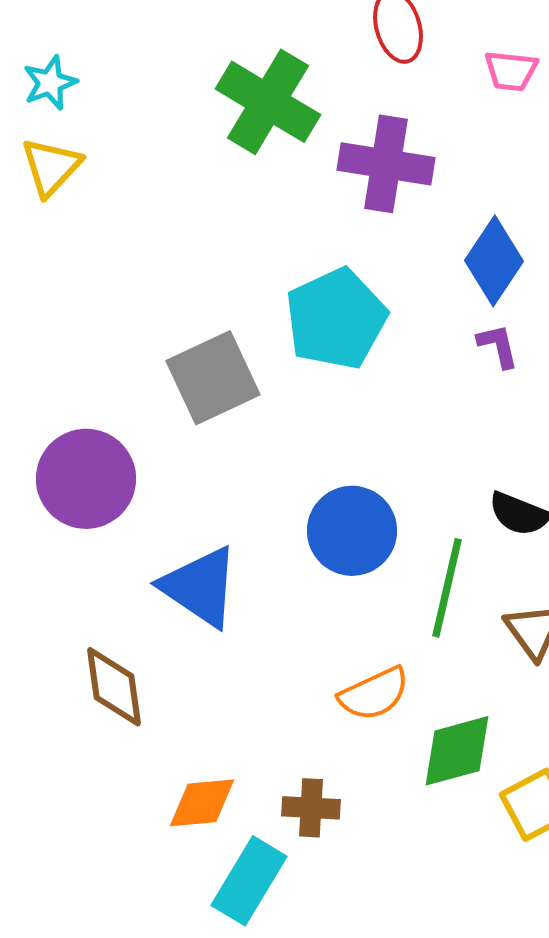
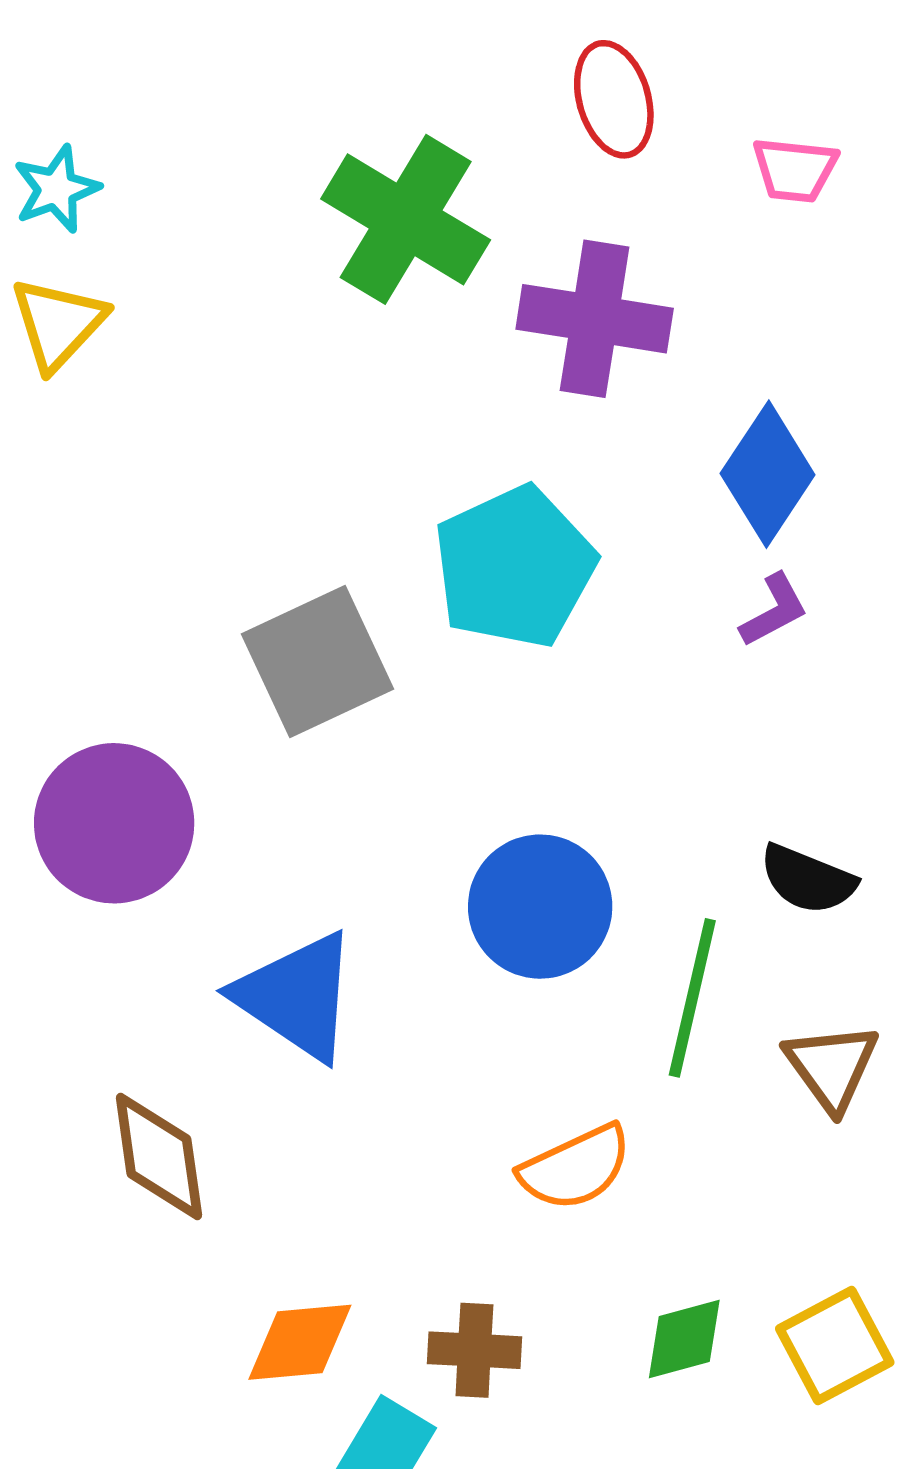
purple L-shape: (498, 346) -> (774, 610), turned 75
green diamond: (457, 751) -> (684, 1339), moved, size x0.7

